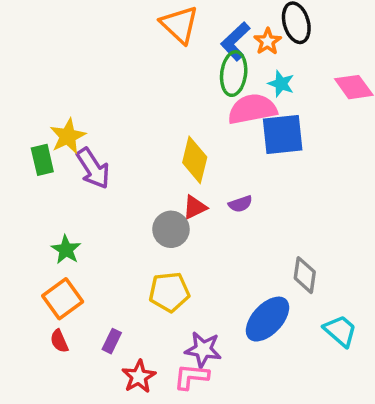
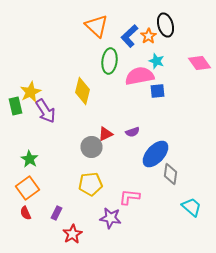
green ellipse: (234, 74) -> (110, 61), moved
blue square: (283, 135) -> (158, 91), size x0.6
yellow diamond: (195, 160) -> (82, 91), moved
blue ellipse: (267, 319) -> (156, 154), moved
pink L-shape: (191, 377) -> (130, 197), moved

